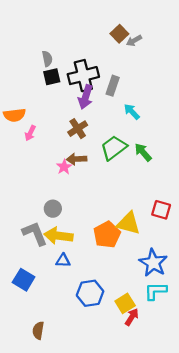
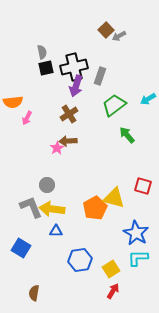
cyan arrow: (132, 112) -> (148, 99), moved, turned -77
green trapezoid: (114, 148) -> (114, 105), moved
red arrow: (132, 317) -> (113, 291), moved

